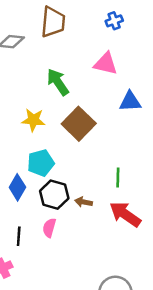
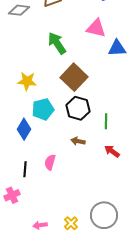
blue triangle: (130, 102) -> (117, 48), moved
yellow star: (33, 120) -> (27, 81), moved
black hexagon: (54, 195) -> (78, 108), moved
red arrow: (125, 214) -> (112, 151), size x0.6

